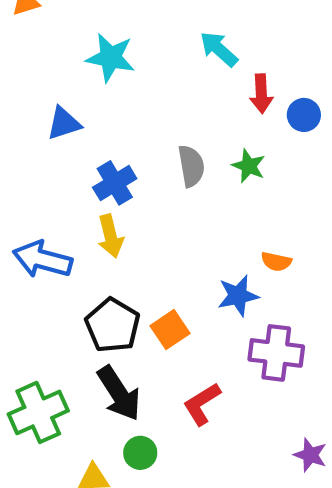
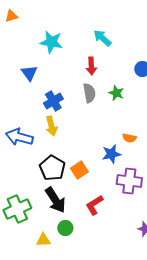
red arrow: (261, 94) -> (91, 66), moved
blue triangle: (64, 123) -> (29, 73), turned -48

